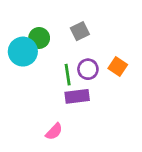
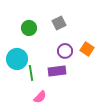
cyan circle: (23, 52) -> (17, 59), moved
green line: (68, 75) -> (31, 73), moved

